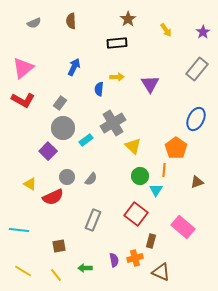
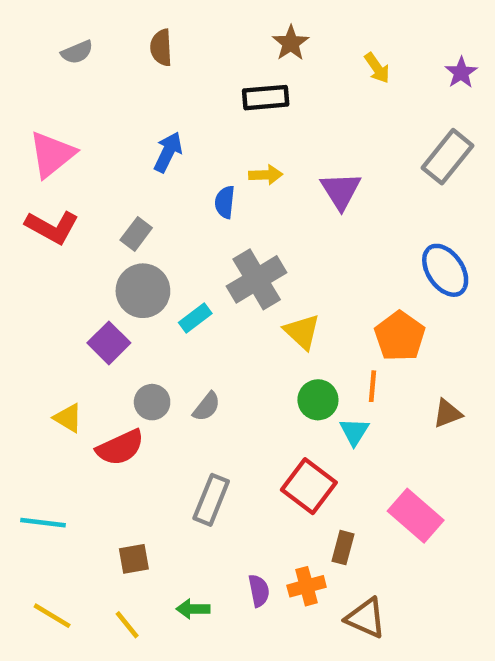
blue ellipse: (196, 119) -> (445, 270), turned -60

